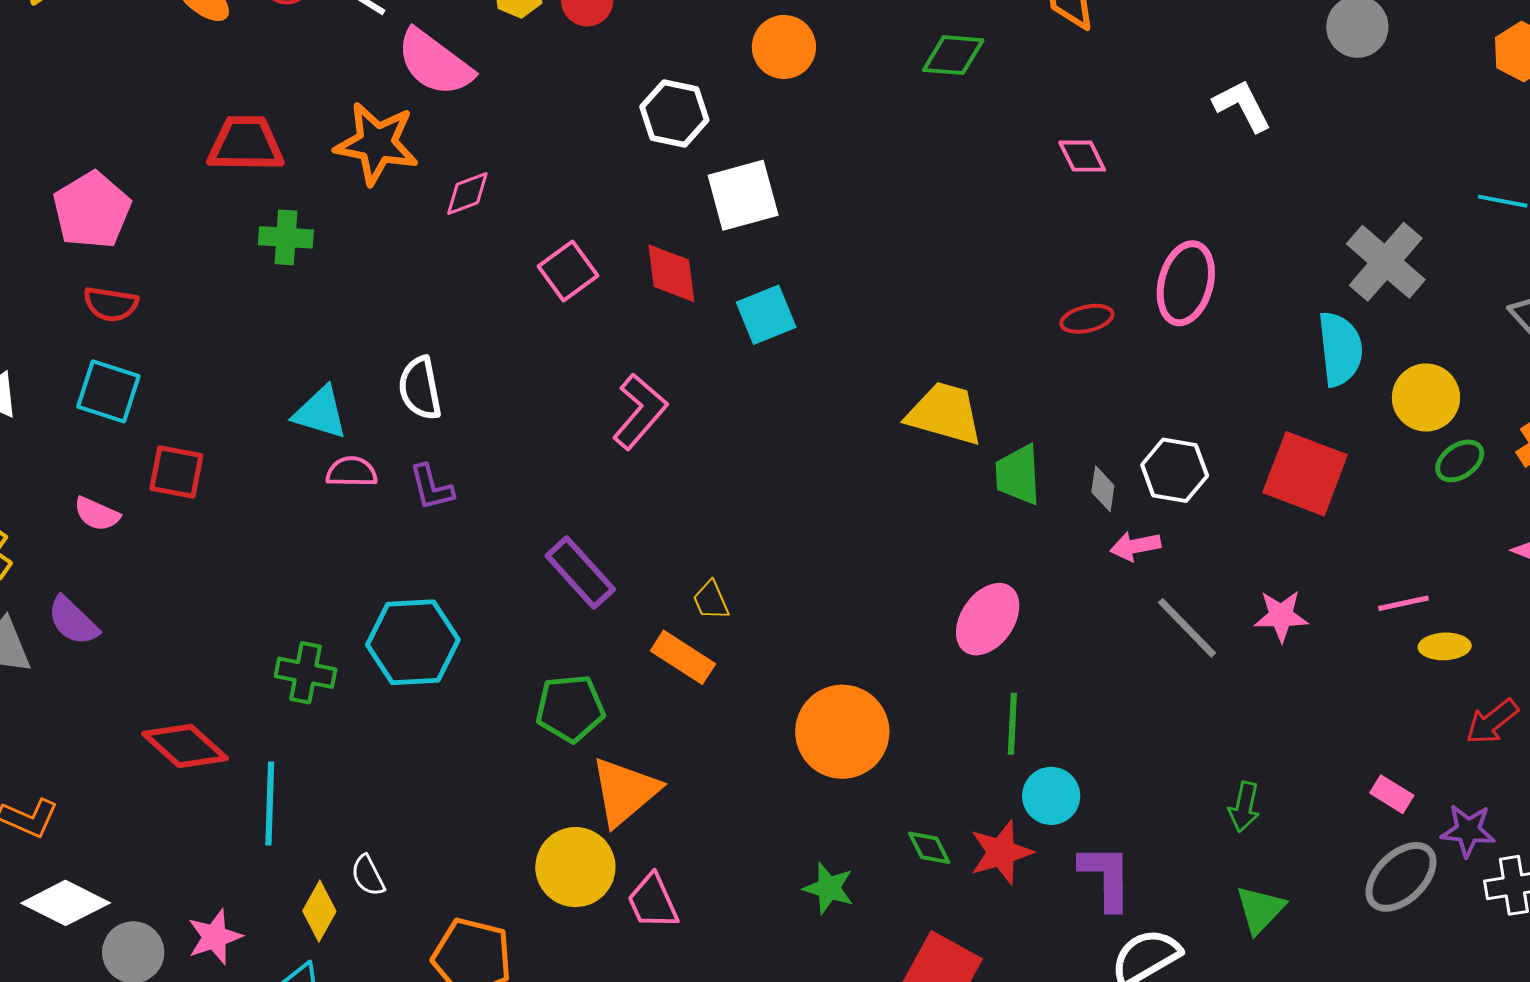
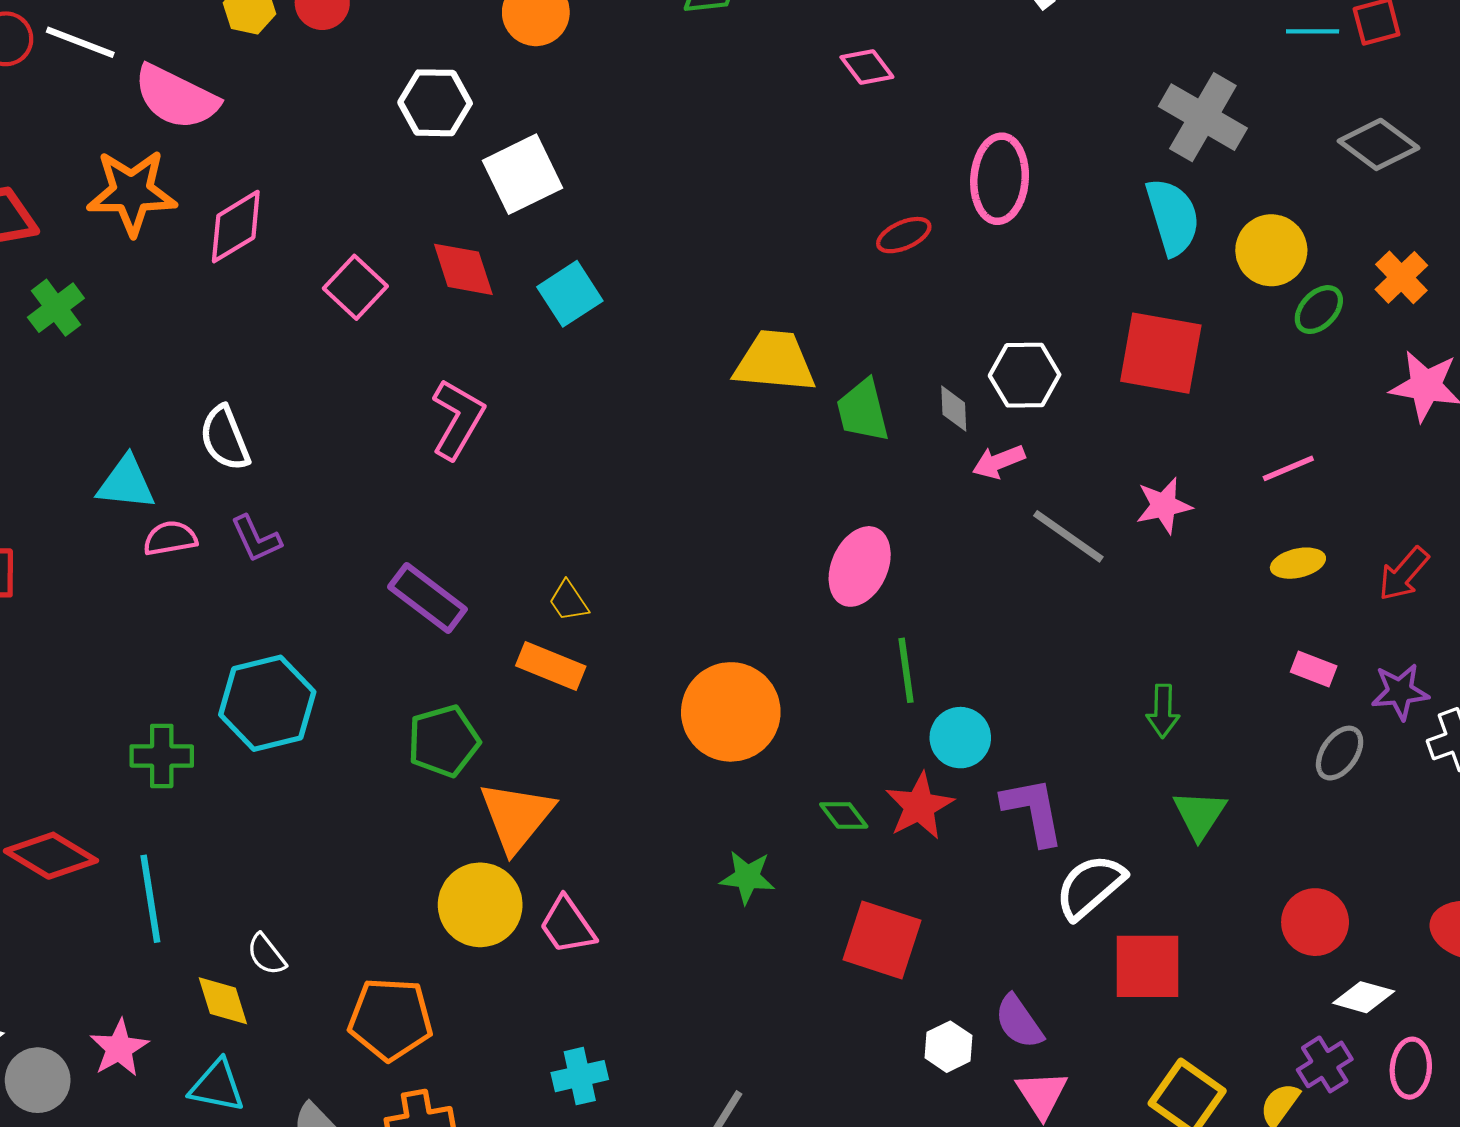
pink diamond: (467, 194) -> (236, 227), size x1.4
green cross: (286, 237) -> (56, 308), turned -30
yellow ellipse: (1445, 646) -> (1298, 563), moved
gray ellipse: (1401, 877) -> (1340, 753), size x0.7
yellow diamond: (319, 911) -> (223, 1001), turned -36

